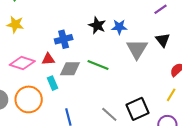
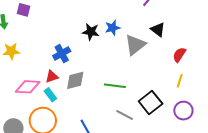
gray triangle: (137, 49) -> (135, 45), turned 35
green line: (98, 65) -> (115, 86), moved
cyan rectangle: (53, 83) -> (50, 95), moved

